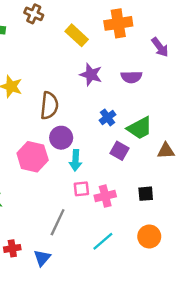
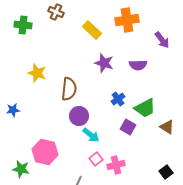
brown triangle: (166, 151) -> (167, 127), turned 35
pink hexagon: (33, 157) -> (45, 152), moved
cyan arrow: (75, 160) -> (91, 135), turned -54
pink square: (81, 189) -> (96, 159), turned -32
black square: (146, 194) -> (166, 172), moved, turned -32

